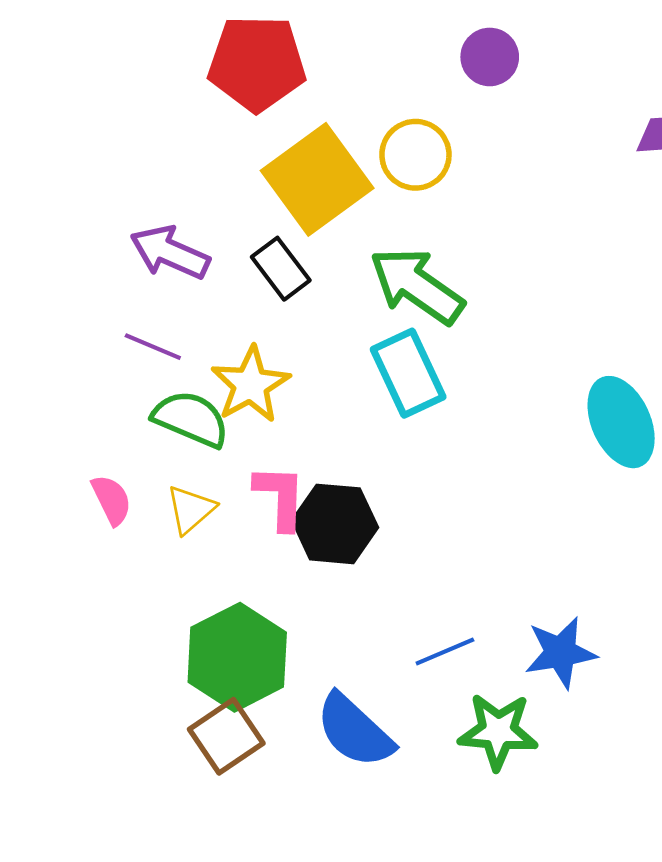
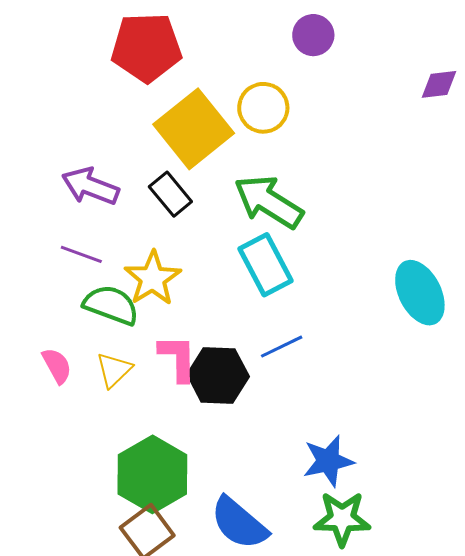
blue line: (445, 652) -> (282, 347), moved
blue star: (560, 653) -> (328, 461), moved

